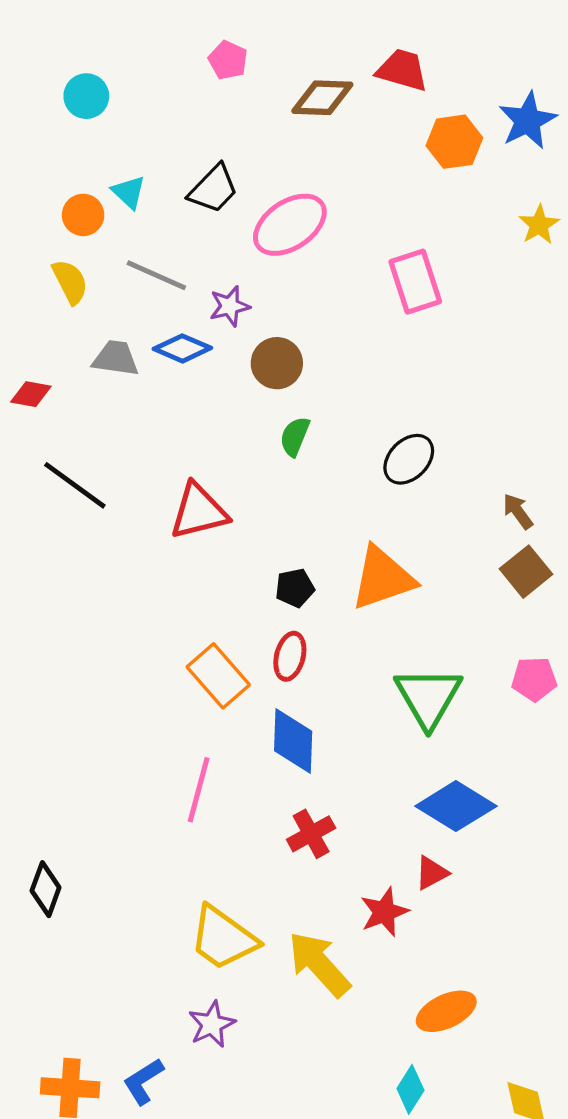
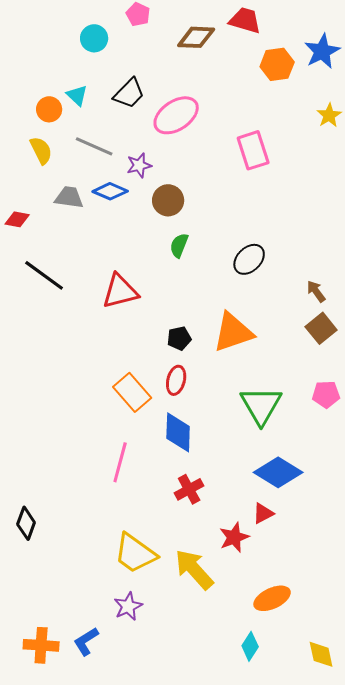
cyan circle: (86, 96) -> (94, 38), moved

